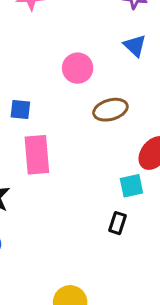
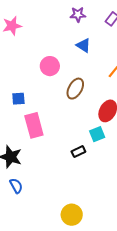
brown ellipse: (110, 110) -> (75, 89), turned -35
black rectangle: (118, 223) -> (78, 152), moved, turned 56

